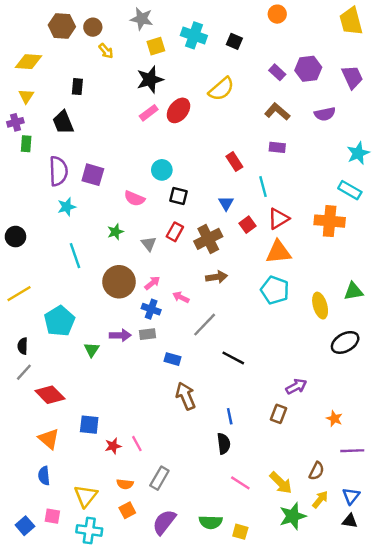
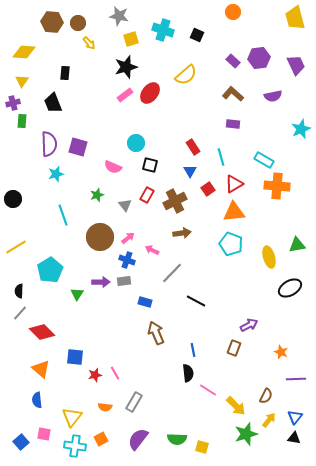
red rectangle: (234, 162) -> (193, 147), moved
cyan rectangle: (350, 190) -> (264, 160), moved
pink line: (240, 483) -> (208, 390), moved
orange square: (127, 510) -> (101, 439), moved

